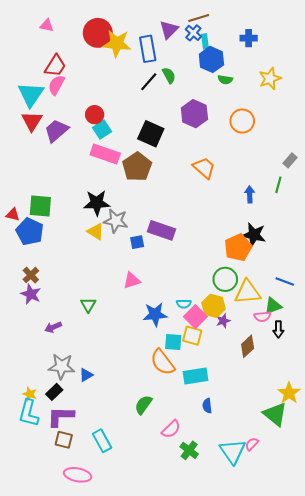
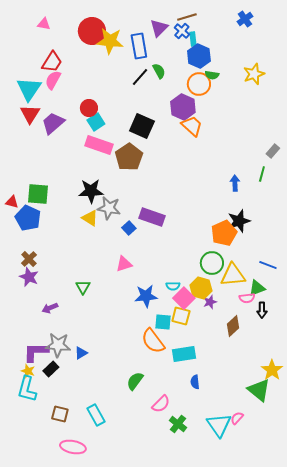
blue cross: (249, 38) -> (245, 19), moved, turned -35
orange circle: (242, 121) -> (199, 84), moved
orange trapezoid: (204, 168) -> (192, 126), moved
black star: (254, 235) -> (239, 221), turned -30
blue square: (137, 242) -> (129, 228), turned -32
purple L-shape: (61, 416) -> (36, 352), moved

